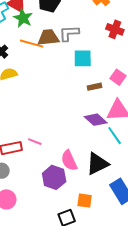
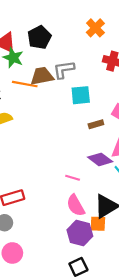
pink line: (35, 142) -> (73, 178), moved
purple hexagon: (54, 177) -> (80, 233), moved
orange square: (85, 201) -> (98, 224), moved

